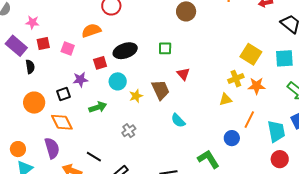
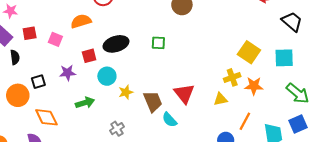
pink star: (32, 22) -> (10, 11), moved
red triangle: (183, 74) -> (184, 94), moved, size x1.5
brown trapezoid: (161, 90) -> (153, 101), moved
black square: (64, 94) -> (38, 82), moved

